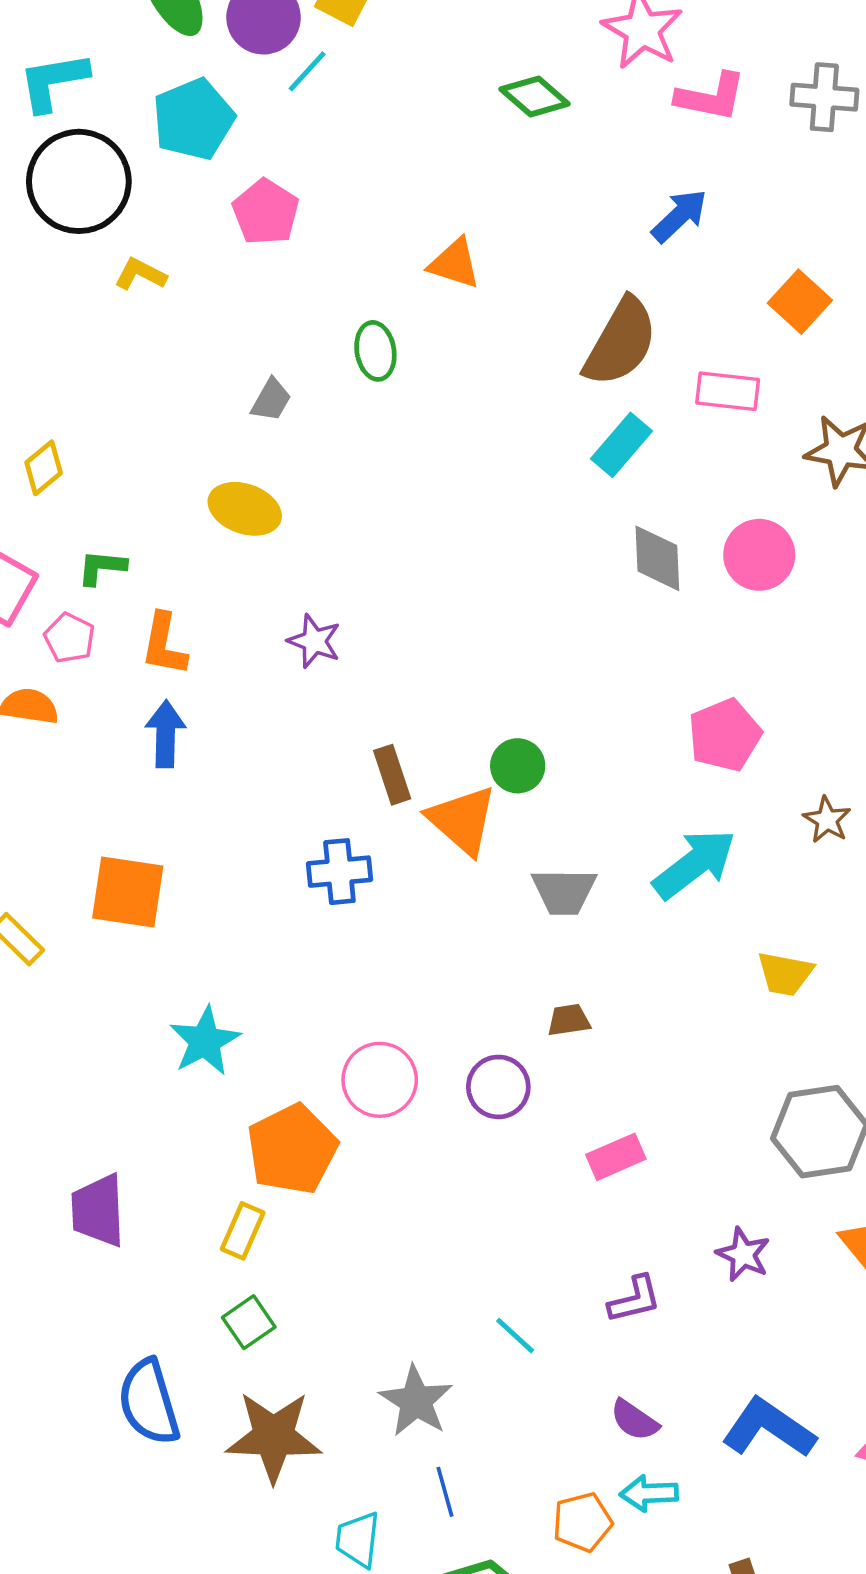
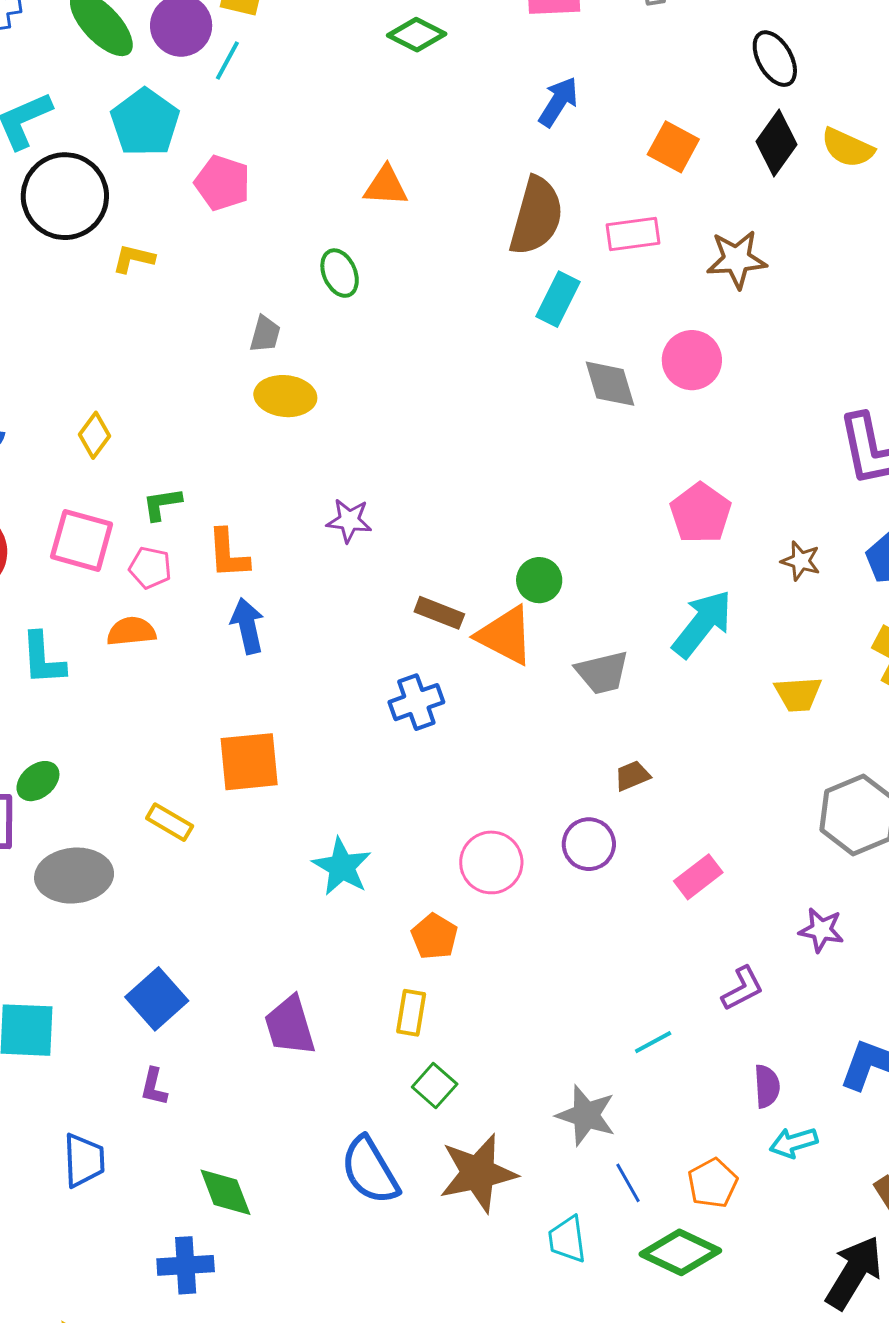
yellow ellipse: (245, 509) -> (285, 396), moved
brown rectangle: (392, 775) -> (439, 613), turned -36
orange pentagon: (292, 1149) -> (434, 937), size x0.6
cyan line: (515, 1336) -> (653, 1042), turned -57
purple semicircle: (634, 1420) -> (767, 1086), turned -114
orange pentagon: (582, 1522) -> (713, 1183), moved

